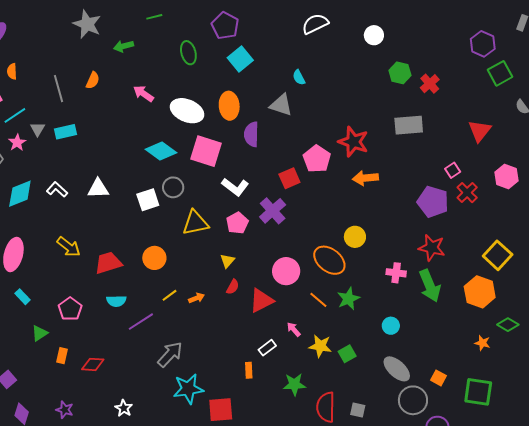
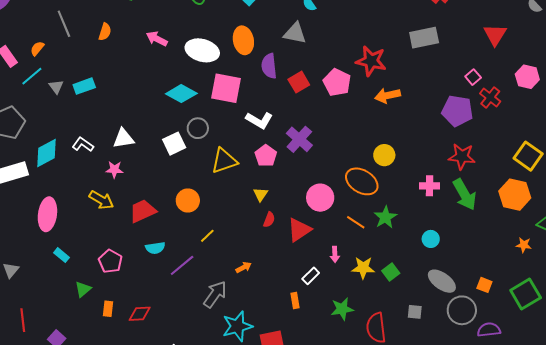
orange semicircle: (12, 71) -> (37, 48), moved, turned 49
gray line: (59, 89) -> (64, 24), moved
pink star: (17, 143) -> (114, 170), moved, turned -30
red square: (289, 178) -> (299, 82), moved
orange arrow: (196, 298) -> (244, 267), moved
pink arrow: (294, 329) -> (335, 254), turned -133
green square: (478, 392) -> (526, 294), turned -32
gray square: (358, 410) -> (415, 312), moved

